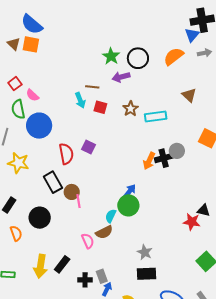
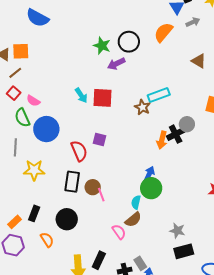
blue semicircle: (32, 24) -> (38, 18), moved
brown line: (92, 87) -> (15, 73), moved, turned -32
brown triangle: (189, 95) -> (199, 61), moved
red square: (100, 107) -> (103, 98), size x1.5
brown star: (131, 109) -> (142, 107), moved
black rectangle: (53, 182) -> (72, 182), turned 50

